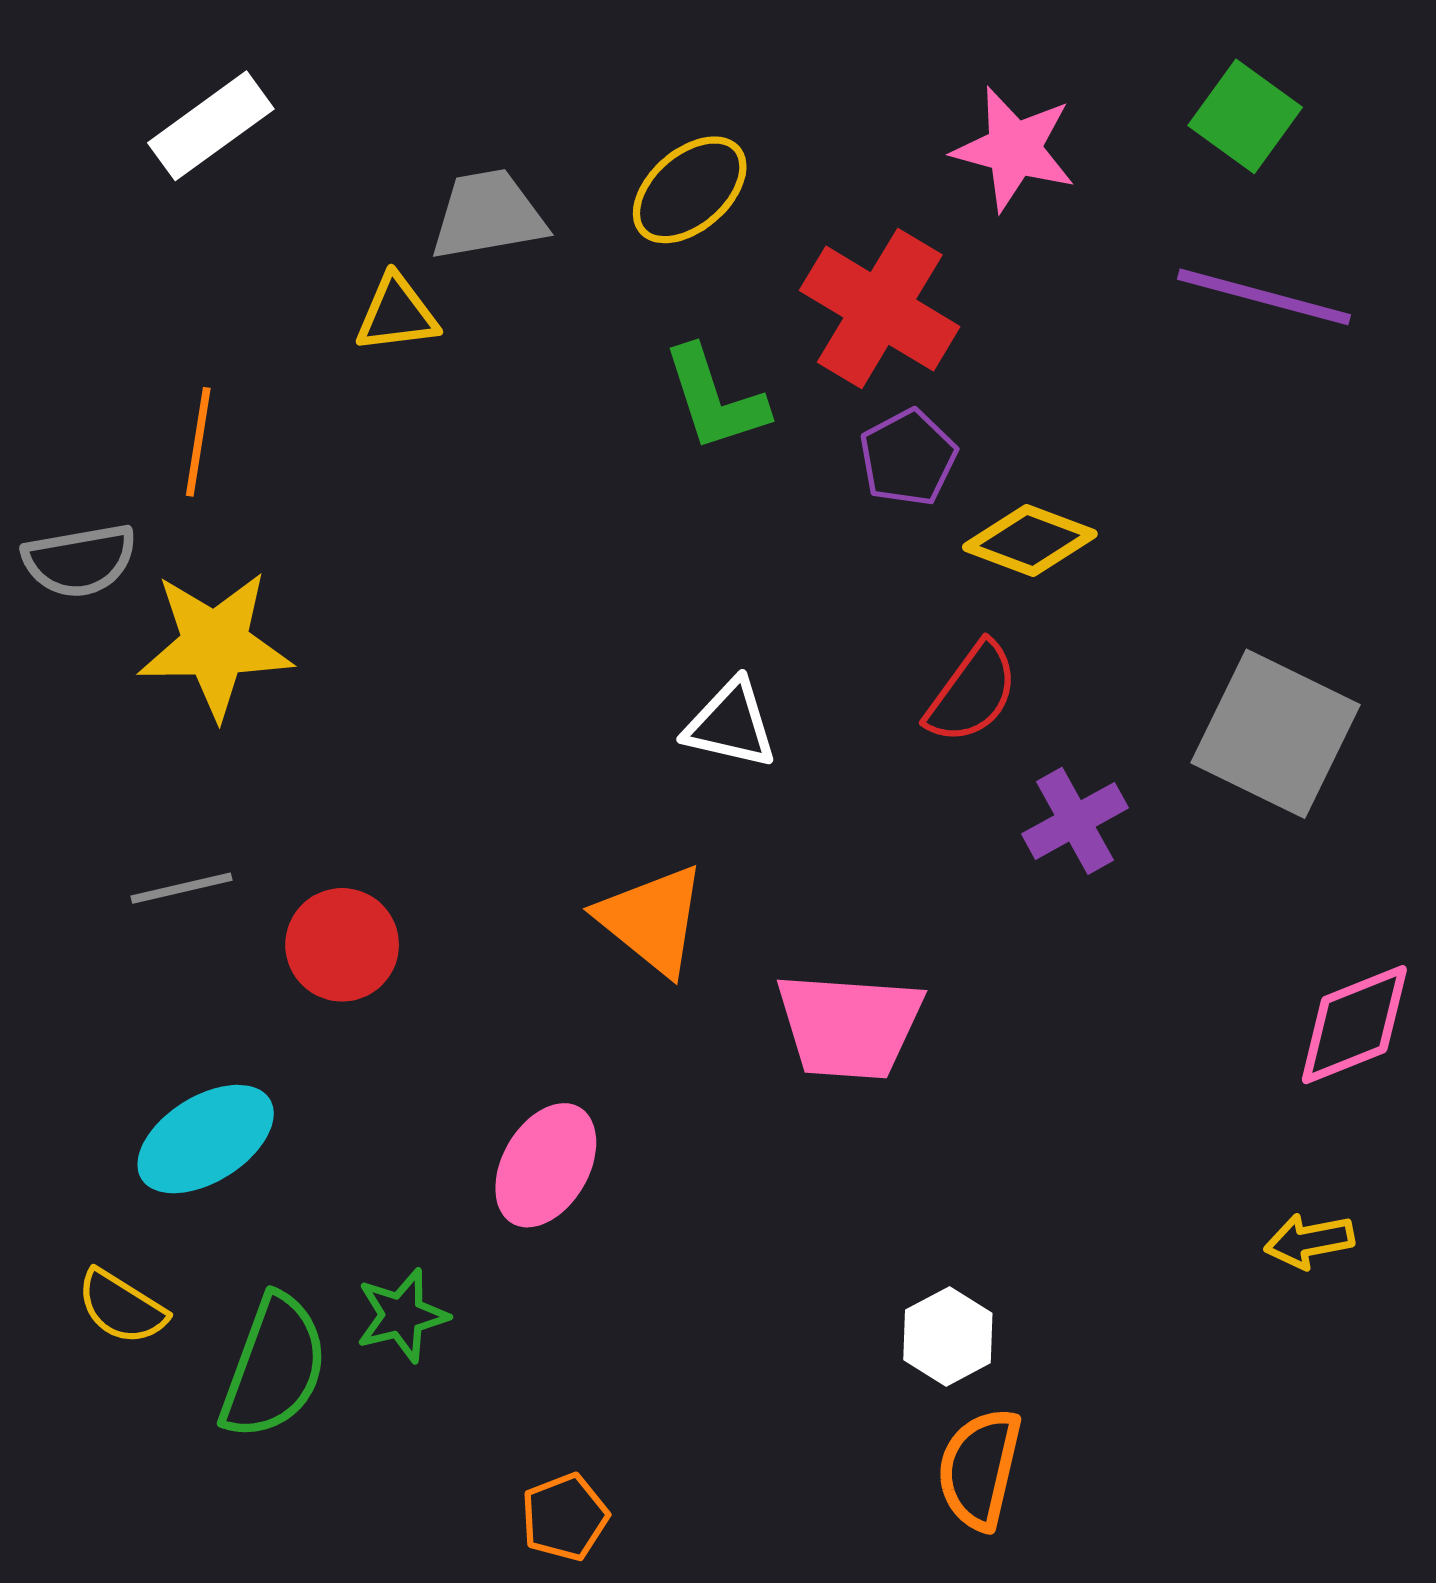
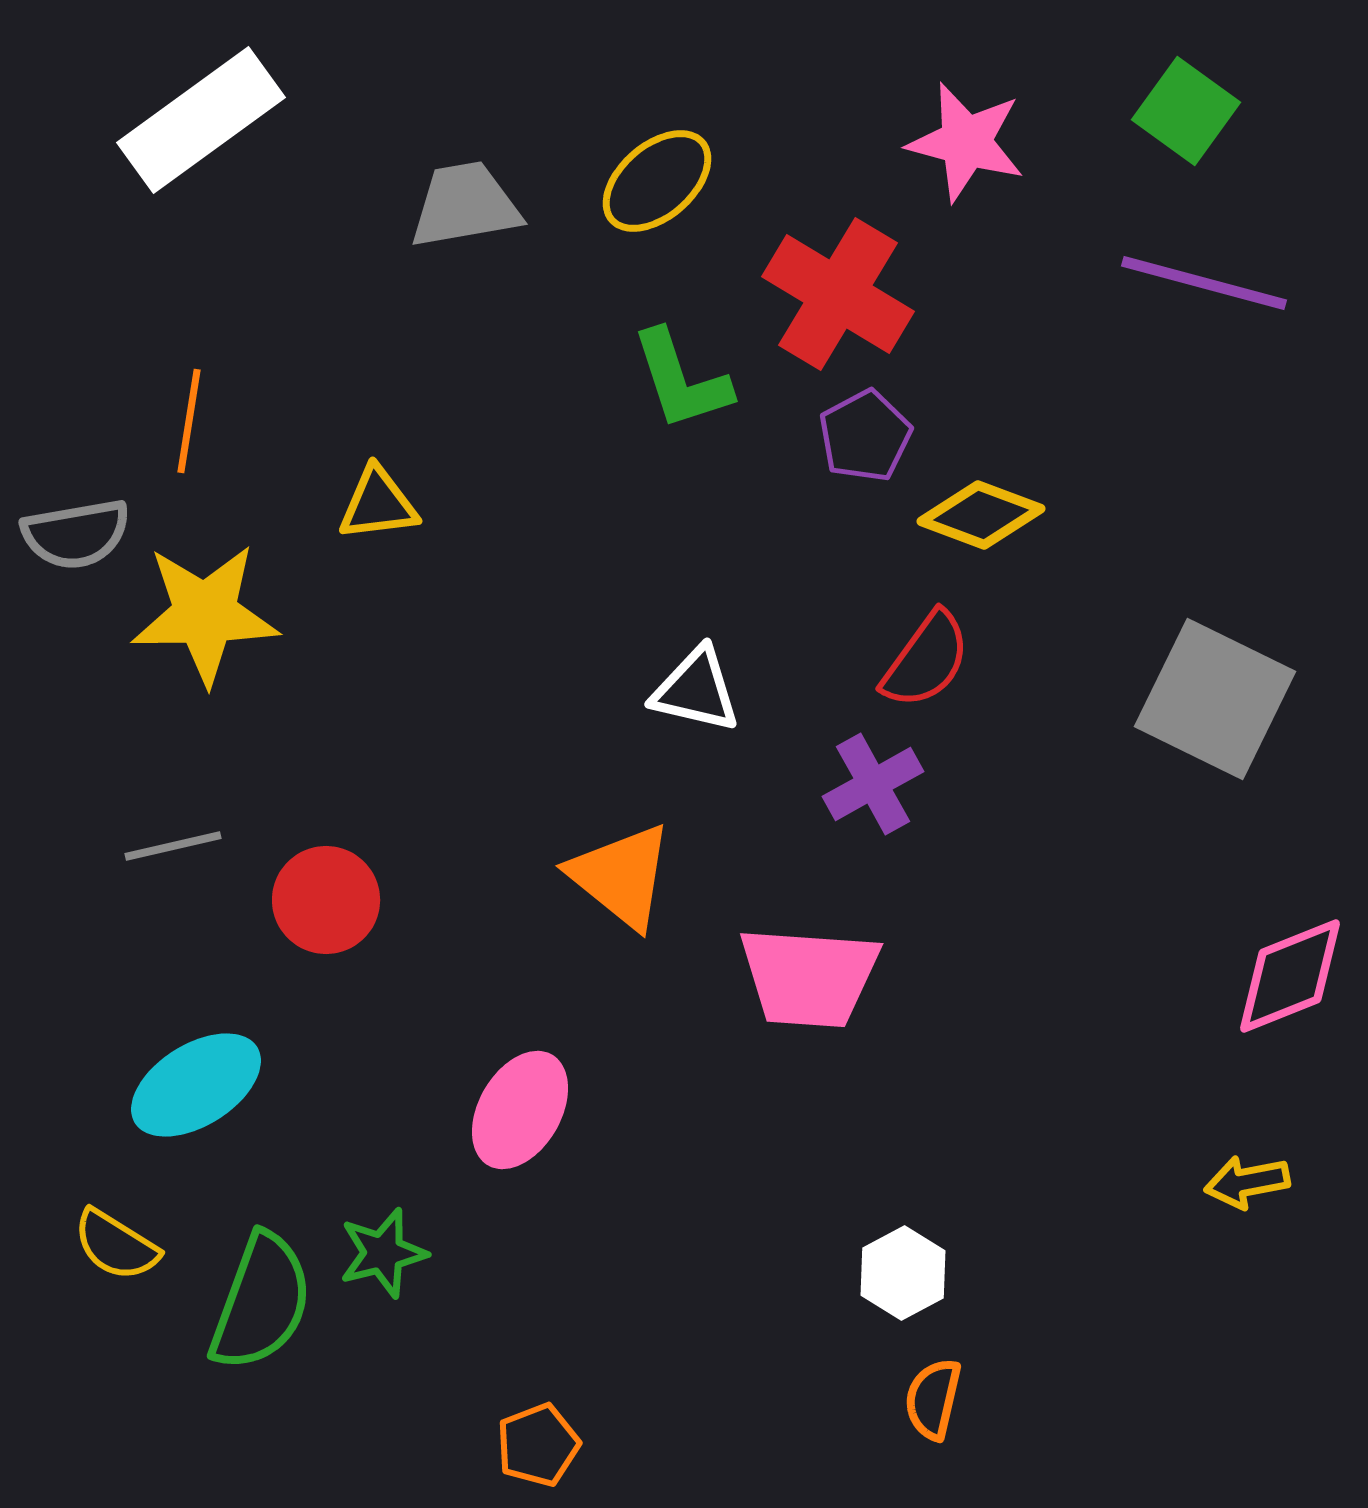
white rectangle: (211, 126) -> (201, 120), size x1.4
yellow triangle: (397, 314) -> (378, 504), moved
purple cross: (1075, 821) -> (873, 784), moved
orange semicircle: (979, 1469) -> (933, 1399), size x0.7

